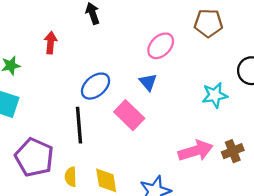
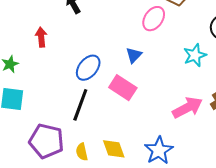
pink ellipse: (161, 46) -> (154, 19), moved
blue triangle: (148, 82) -> (134, 55), turned 36
black line: (79, 125) -> (80, 105), turned 36

